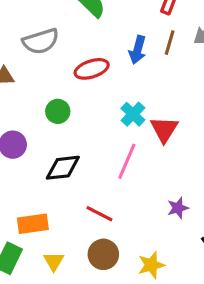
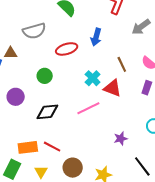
brown line: (170, 43) -> (122, 64), moved, turned -42
red triangle: (164, 129) -> (112, 88), turned -42
pink line: (127, 161) -> (88, 108), turned 40
red line: (99, 214) -> (52, 147), moved

